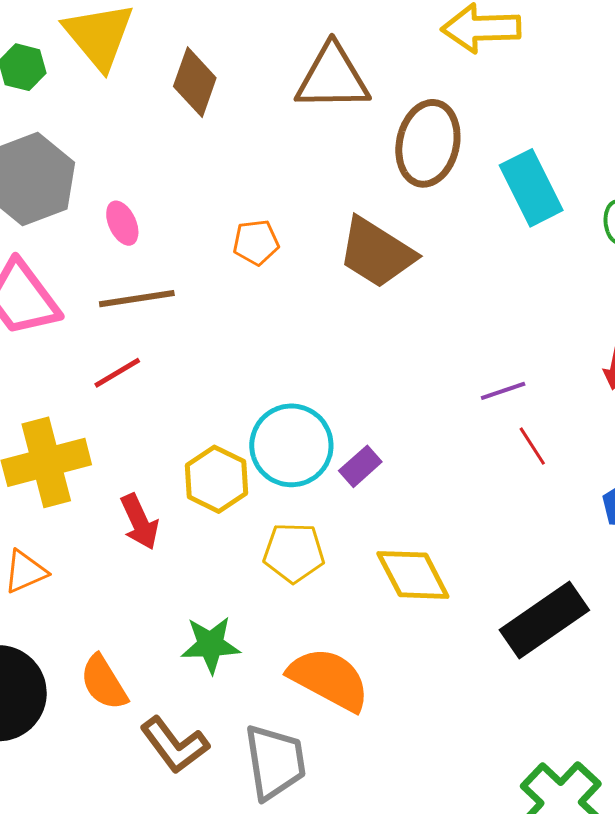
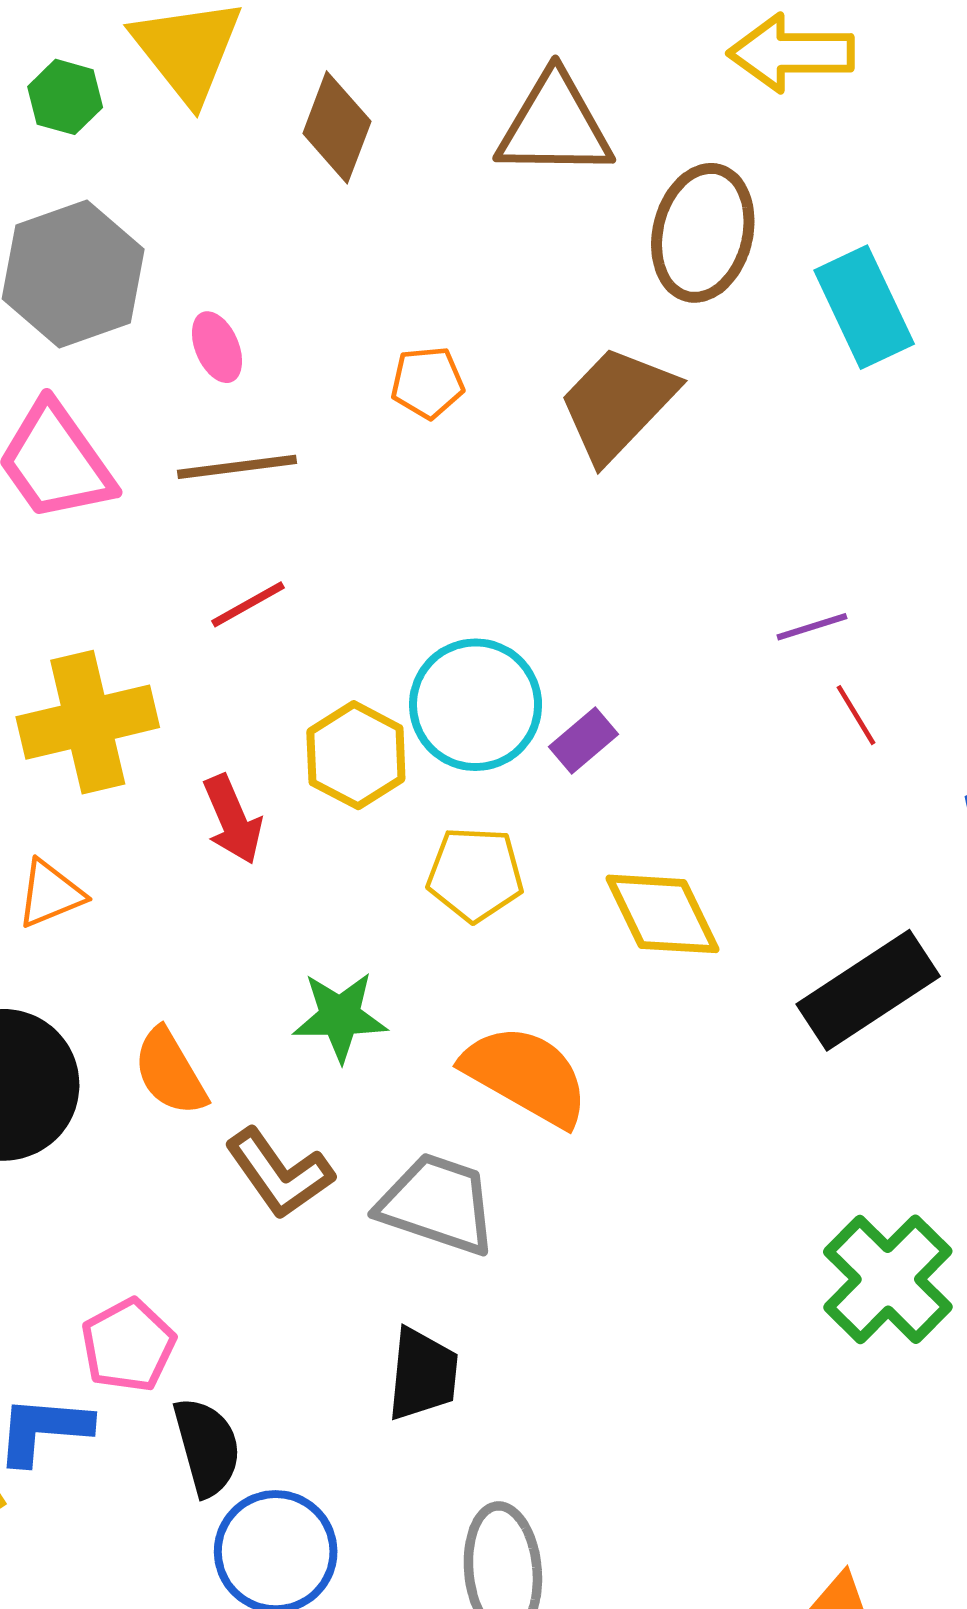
brown trapezoid: (377, 253) -> (618, 404), turned 100
red line: (117, 373) -> (248, 604), moved
gray trapezoid: (275, 762) -> (438, 1204), turned -64

